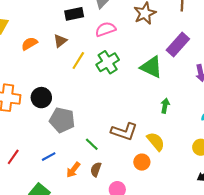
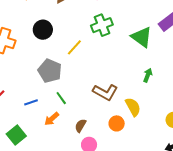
yellow line: (78, 60) -> (74, 47), moved
black circle: (41, 98) -> (43, 30), moved
green line: (92, 144) -> (61, 98), moved
brown semicircle: (96, 169) -> (80, 126), moved

